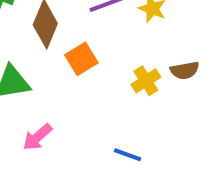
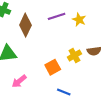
orange square: (81, 59) -> (53, 67), moved

